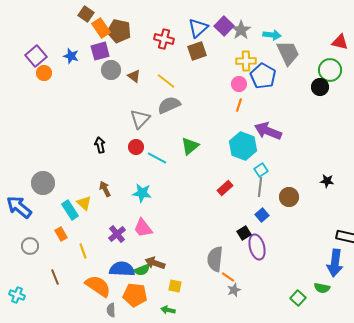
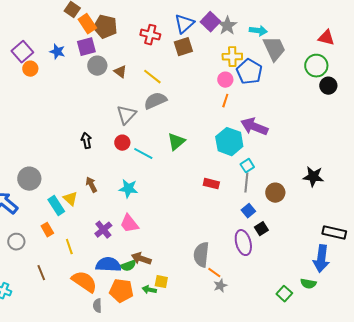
black circle: (320, 87) -> (328, 86), moved
black star: (327, 181) -> (313, 177), size x1.5
red rectangle: (225, 188) -> (211, 184), turned 56
black square: (244, 233) -> (261, 229), moved
green arrow: (168, 310) -> (149, 290), moved

